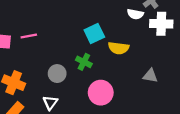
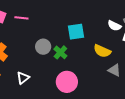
yellow semicircle: (119, 48) -> (102, 51), moved
gray circle: (57, 74) -> (43, 47), moved
gray triangle: (150, 76) -> (114, 70), moved

